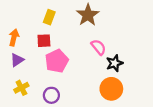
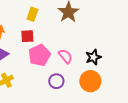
pink semicircle: (98, 47) -> (65, 56), moved
purple circle: (51, 95) -> (56, 81), moved

